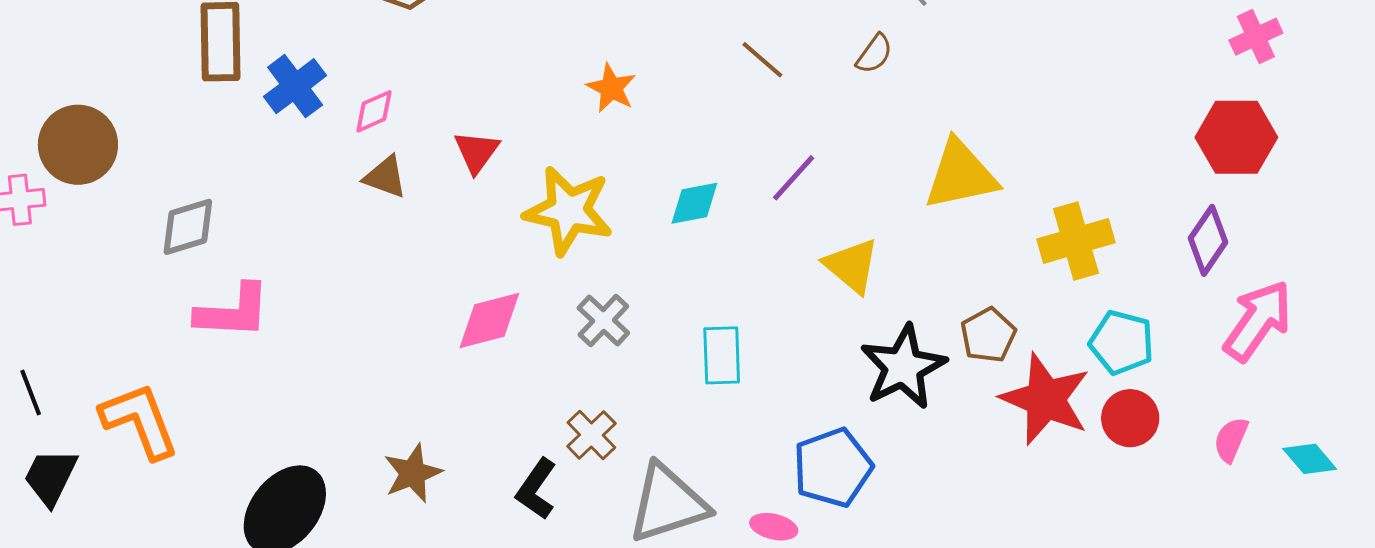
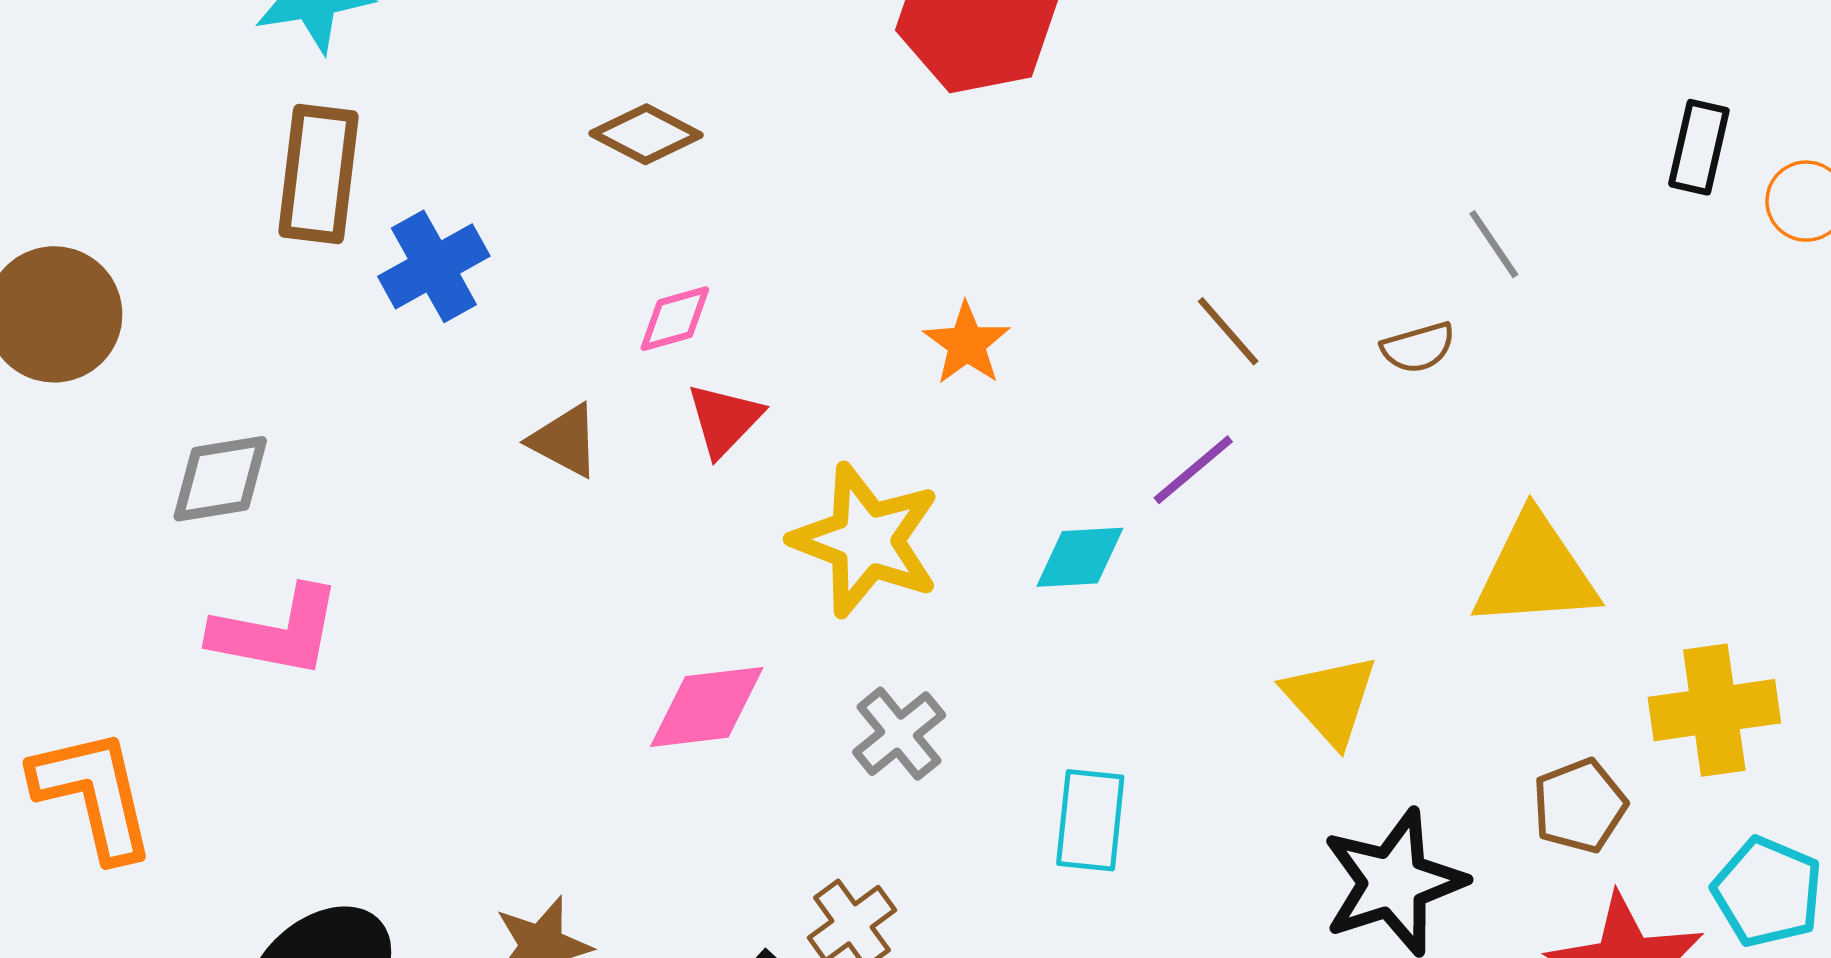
brown semicircle: (874, 54) -> (1418, 348), turned 30
pink diamond: (374, 111) -> (675, 319), moved
purple line: (794, 178) -> (1193, 470), moved
brown pentagon: (988, 335) -> (1580, 806), moved

